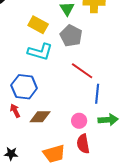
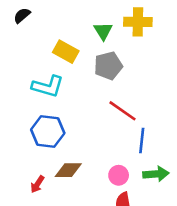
gray pentagon: (71, 36) -> (108, 66), turned 30
cyan L-shape: (40, 52) -> (48, 86), moved
red arrow: (15, 111) -> (37, 184), moved, turned -120

